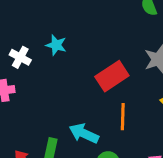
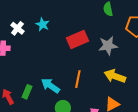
red rectangle: (112, 76) -> (78, 39), moved

